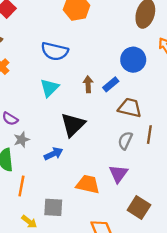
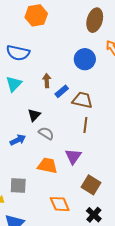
blue rectangle: (111, 84) -> (62, 91), moved
black triangle: (73, 125) -> (34, 115), size x0.6
brown line: (149, 135) -> (85, 125), moved
gray semicircle: (125, 141) -> (46, 133), moved, turned 98

